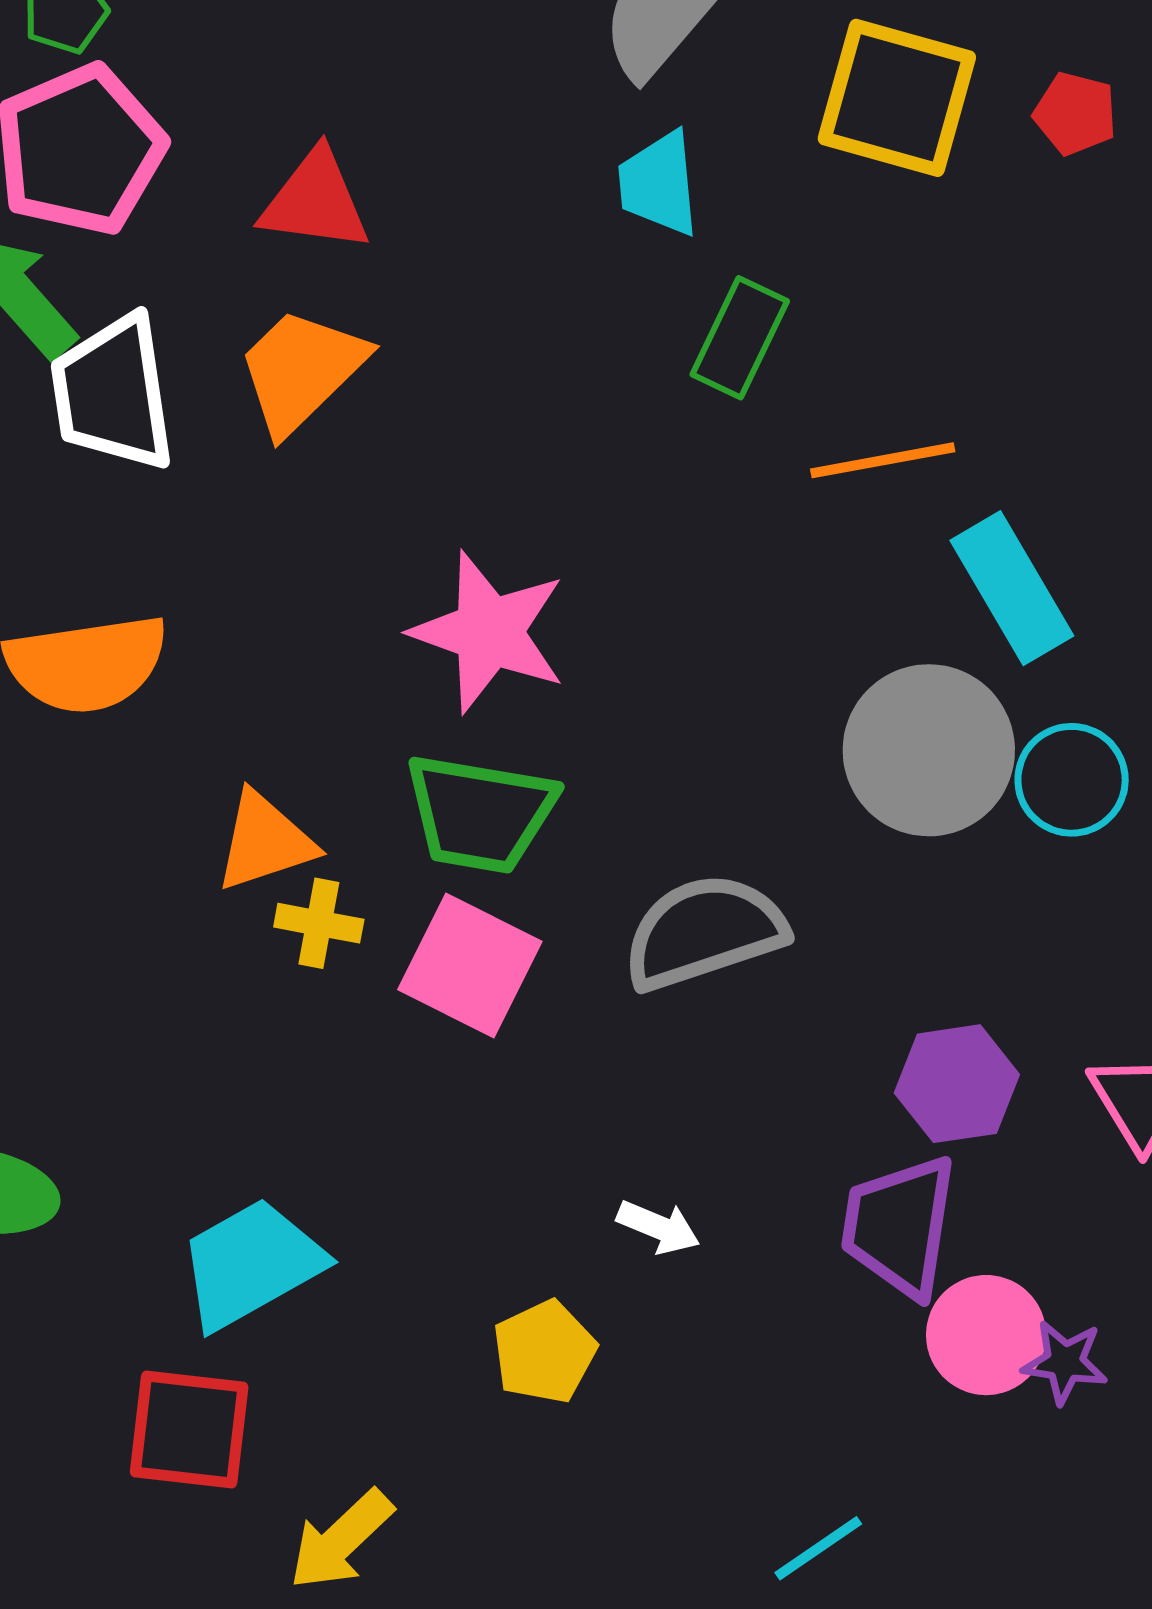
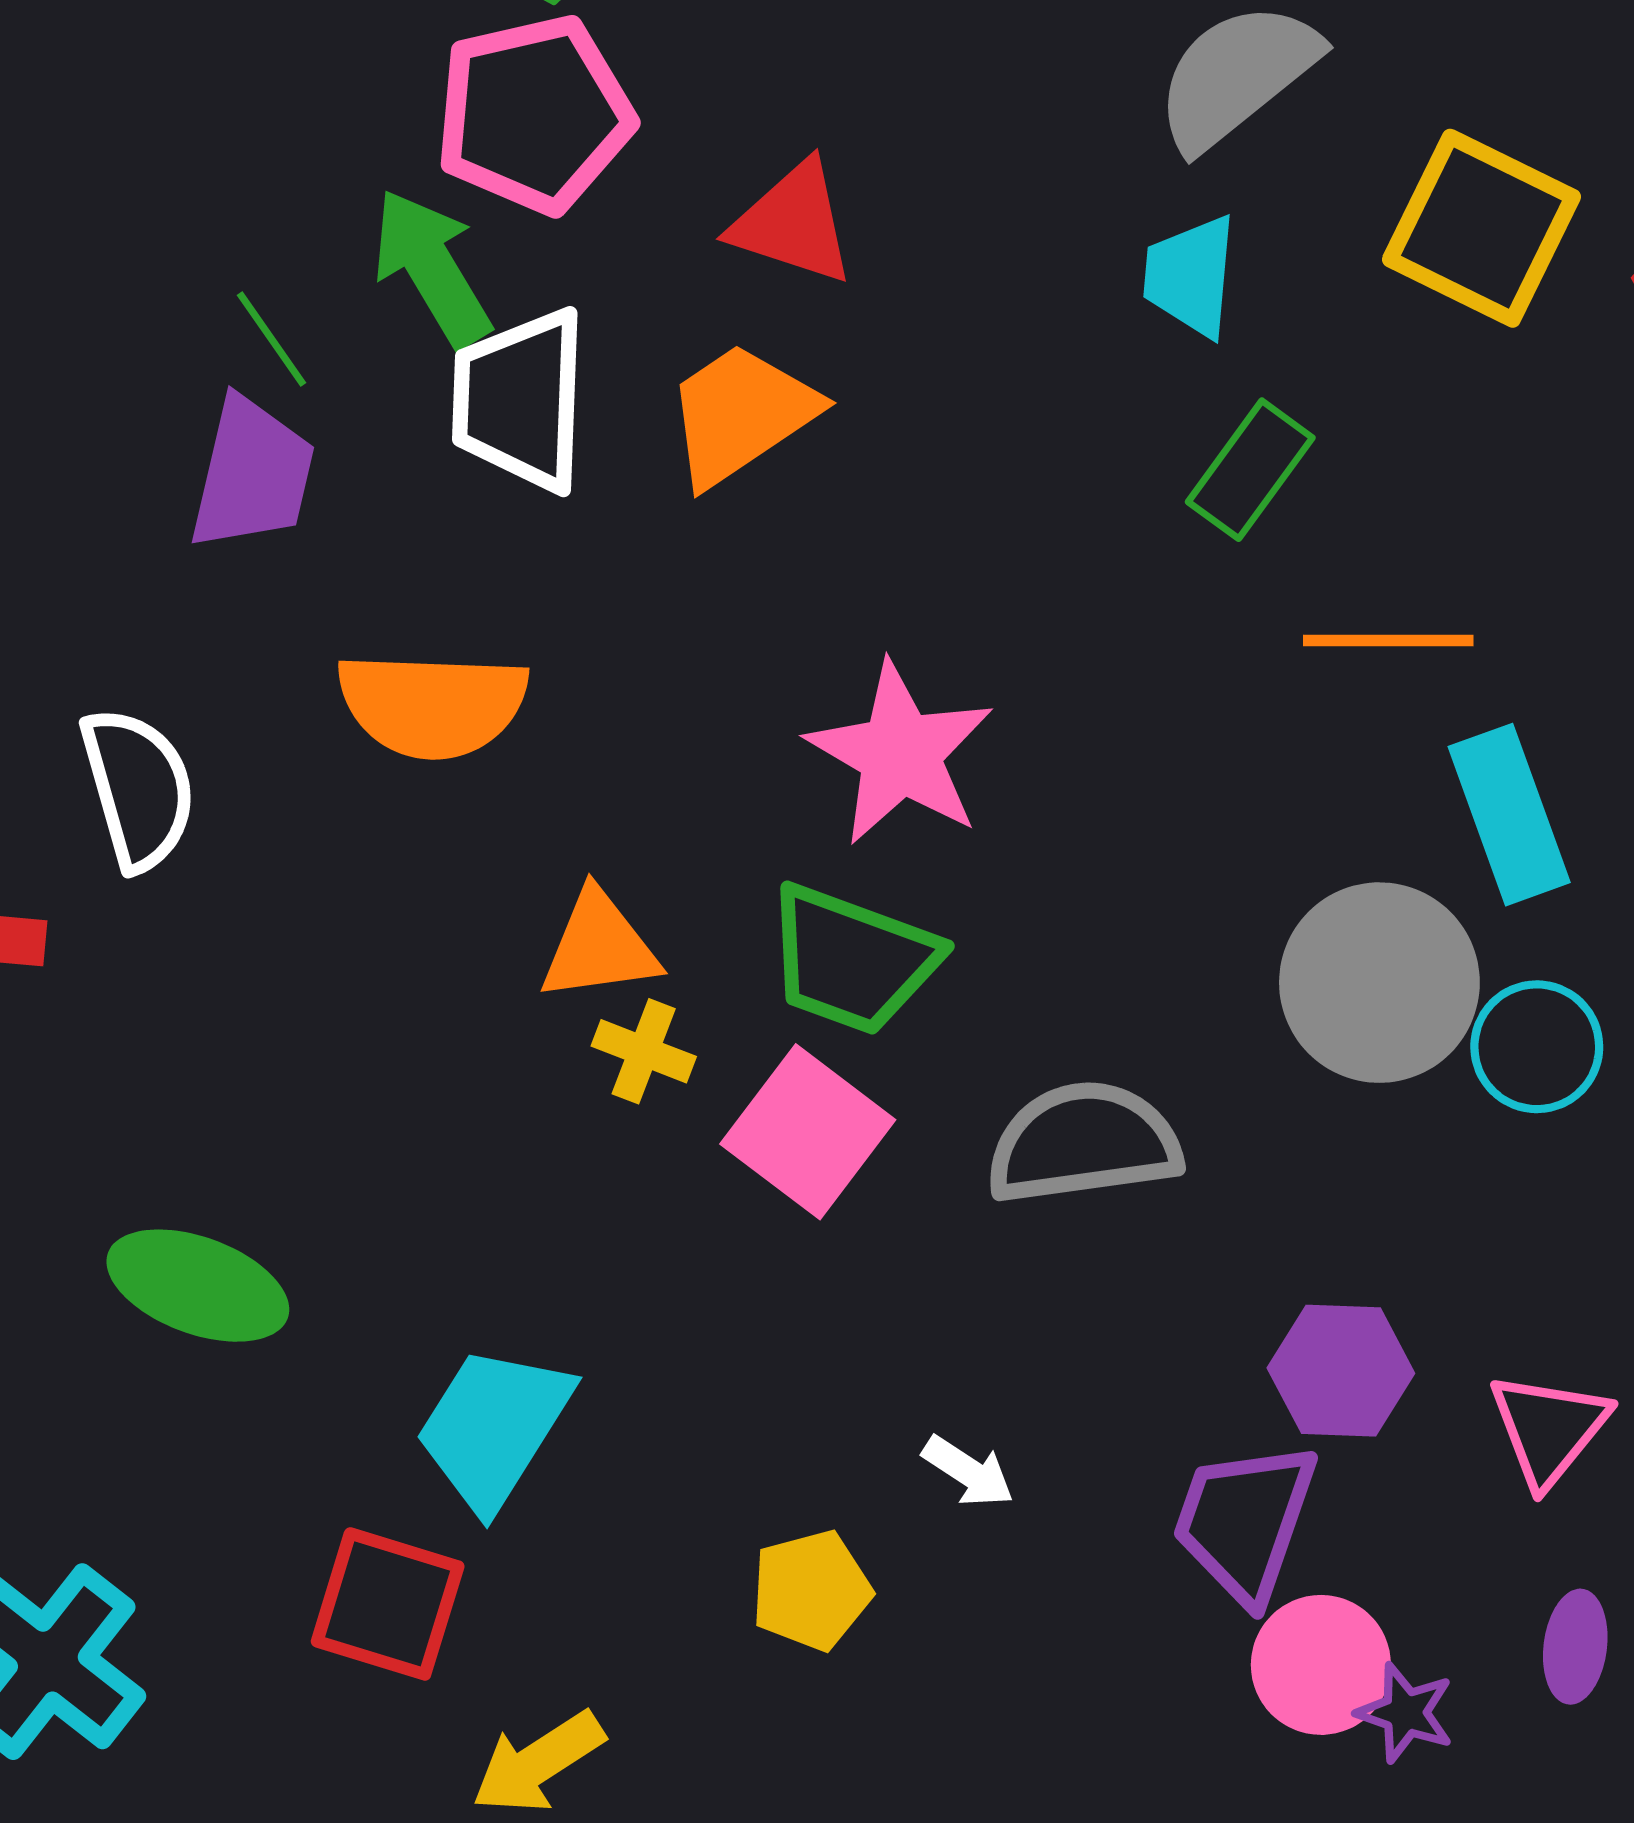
cyan trapezoid: (251, 1264) -> (494, 1427), turned -39

